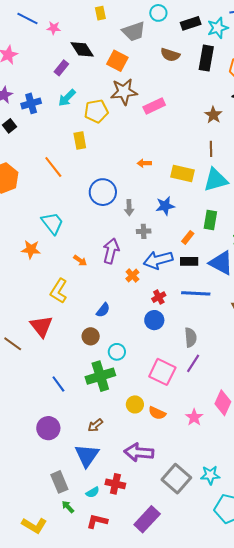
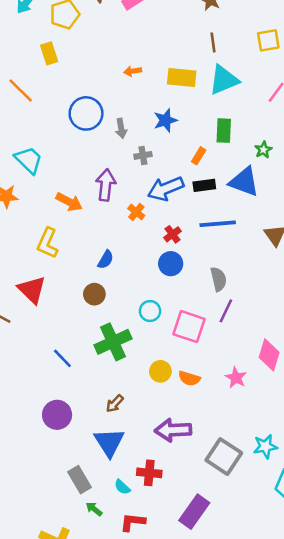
orange arrow: (80, 261) -> (69, 202), size x1.5
cyan circle: (117, 352) -> (150, 311), moved
cyan semicircle: (93, 492) -> (122, 487), turned 80

